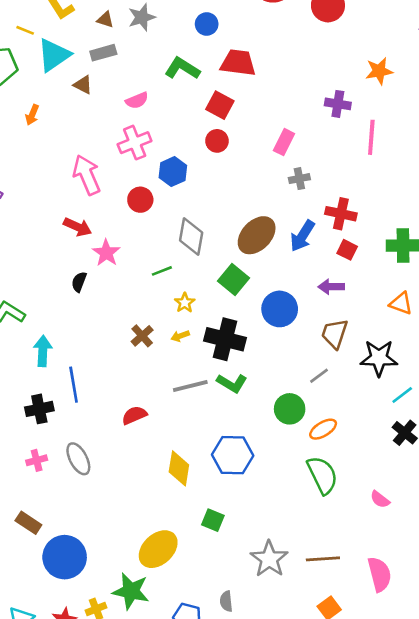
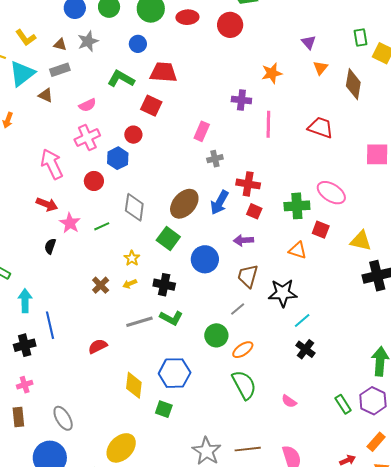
red circle: (217, 141) -> (133, 135), moved
green line: (162, 271) -> (102, 226), moved
black cross: (225, 339) -> (164, 285), size x0.7
gray ellipse: (78, 459) -> (63, 418), moved
green square: (213, 520) -> (164, 409), moved
brown rectangle: (28, 523) -> (18, 417), moved, turned 54

